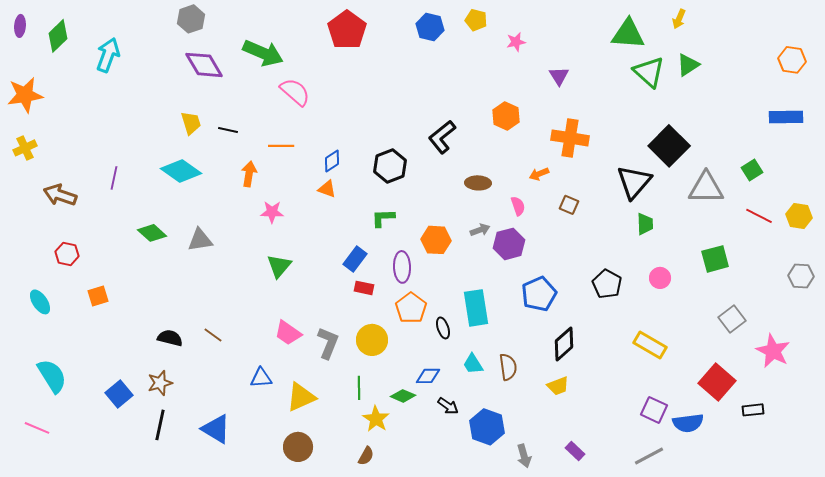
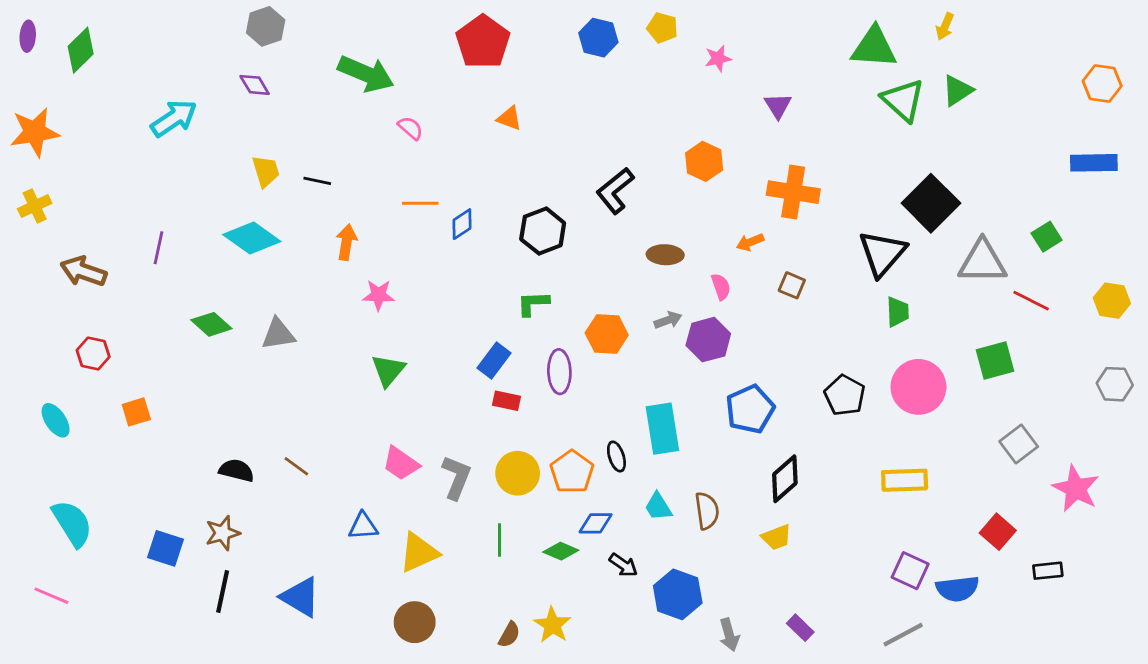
cyan arrow: (108, 55) -> (174, 118), moved, turned 36
purple diamond: (204, 65) -> (255, 85), moved, size x0.6
pink semicircle: (295, 92) -> (410, 128), size x0.6
orange line: (281, 146) -> (420, 203), moved
orange triangle: (327, 189) -> (509, 118), moved
red line: (759, 216) -> (1031, 301), moved
pink circle: (660, 278) -> (918, 387), size x1.8
orange pentagon: (411, 308) -> (572, 472), moved
yellow rectangle: (650, 345) -> (905, 480), turned -32
red square: (717, 382) -> (998, 532), size x0.7
blue square: (119, 394) -> (166, 548), turned -32
yellow star: (376, 419) -> (552, 625), moved

